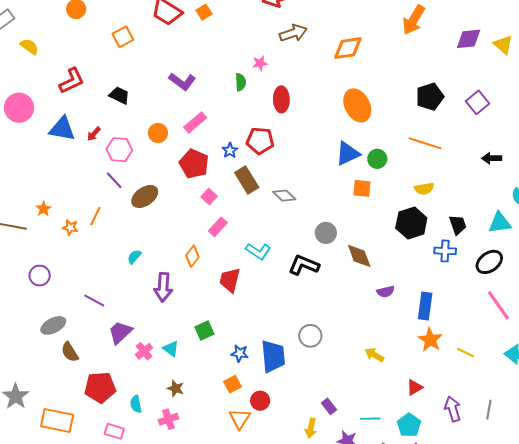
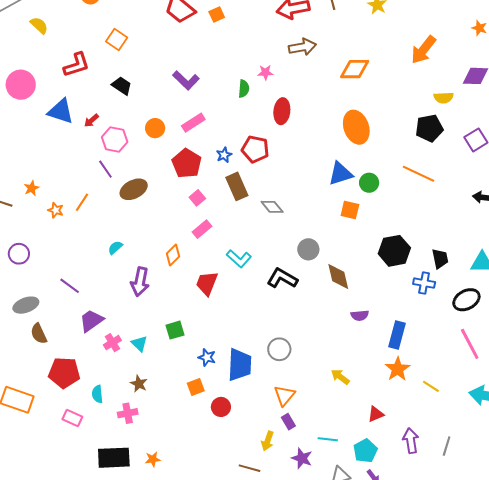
orange square: (123, 37) -> (117, 39), moved, turned -35
yellow semicircle: (424, 189) -> (444, 98), moved
orange triangle: (240, 419) -> (284, 396), moved

